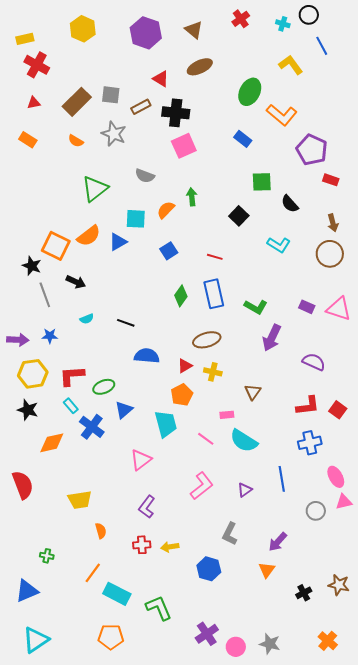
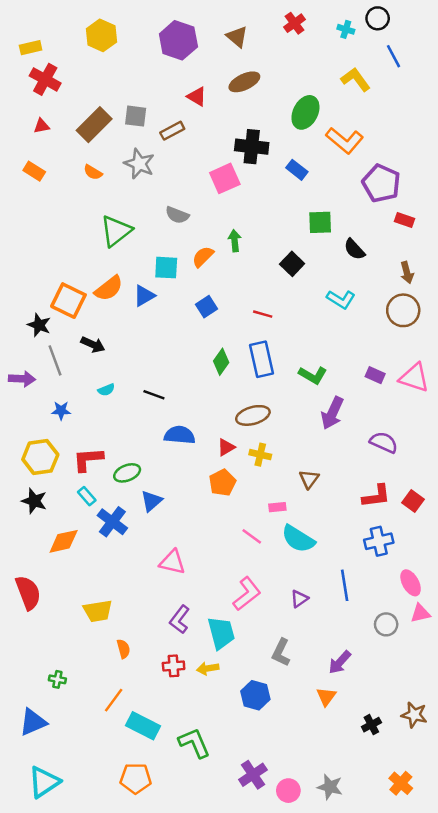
black cross: (176, 113) -> (252, 147), moved
purple arrow: (18, 340) -> (22, 379), moved
cyan trapezoid: (166, 424) -> (221, 633), moved
pink triangle: (141, 460) -> (172, 562), turned 50

